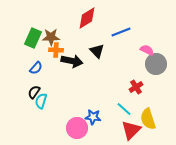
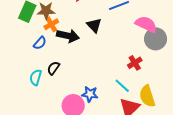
orange cross: (56, 50) -> (51, 24), turned -32
pink semicircle: (147, 50) -> (146, 24), size x1.5
blue semicircle: (36, 68) -> (40, 43), moved
black semicircle: (34, 92) -> (53, 68), moved

